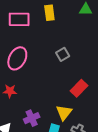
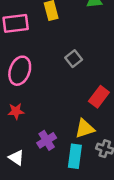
yellow triangle: (64, 113) -> (85, 128), turned 42

